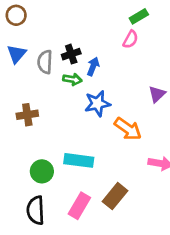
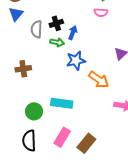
pink semicircle: (131, 39) -> (101, 12), turned 64
blue triangle: (17, 54) -> (16, 14), moved
brown rectangle: (115, 196) -> (86, 143), moved

